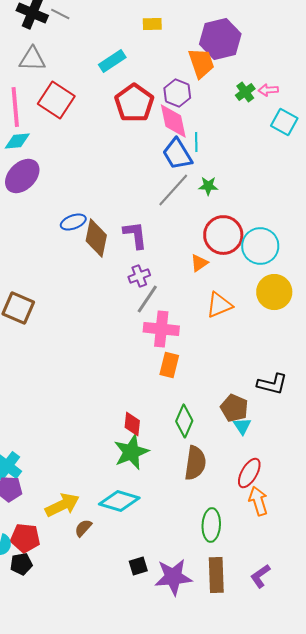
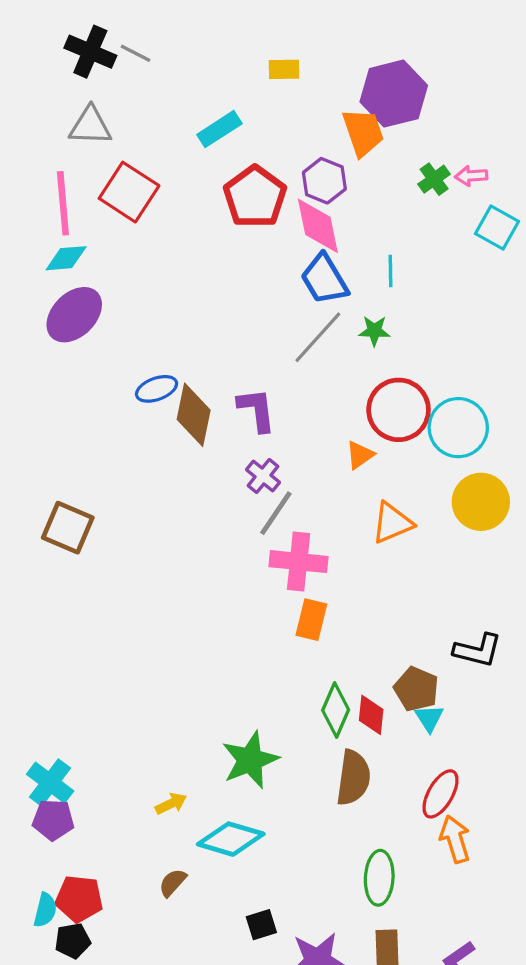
cyan line: (196, 142) -> (390, 271), moved
purple cross: (139, 276) -> (263, 476), turned -30
red diamond: (132, 424) -> (371, 715), moved
yellow arrow: (62, 505) -> (171, 804), moved, size x0.6
black square: (138, 566) -> (261, 925), moved

